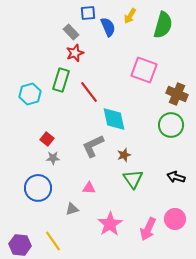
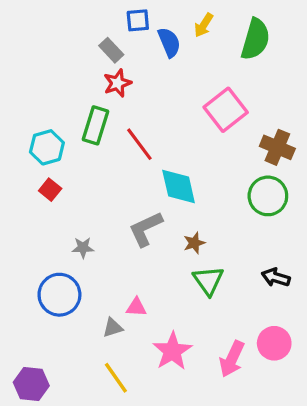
pink square: (144, 70) -> (226, 110), turned 32
red square: (47, 139) -> (50, 190), moved
pink triangle: (89, 188) -> (136, 307), moved
yellow line: (53, 241) -> (116, 378), moved

